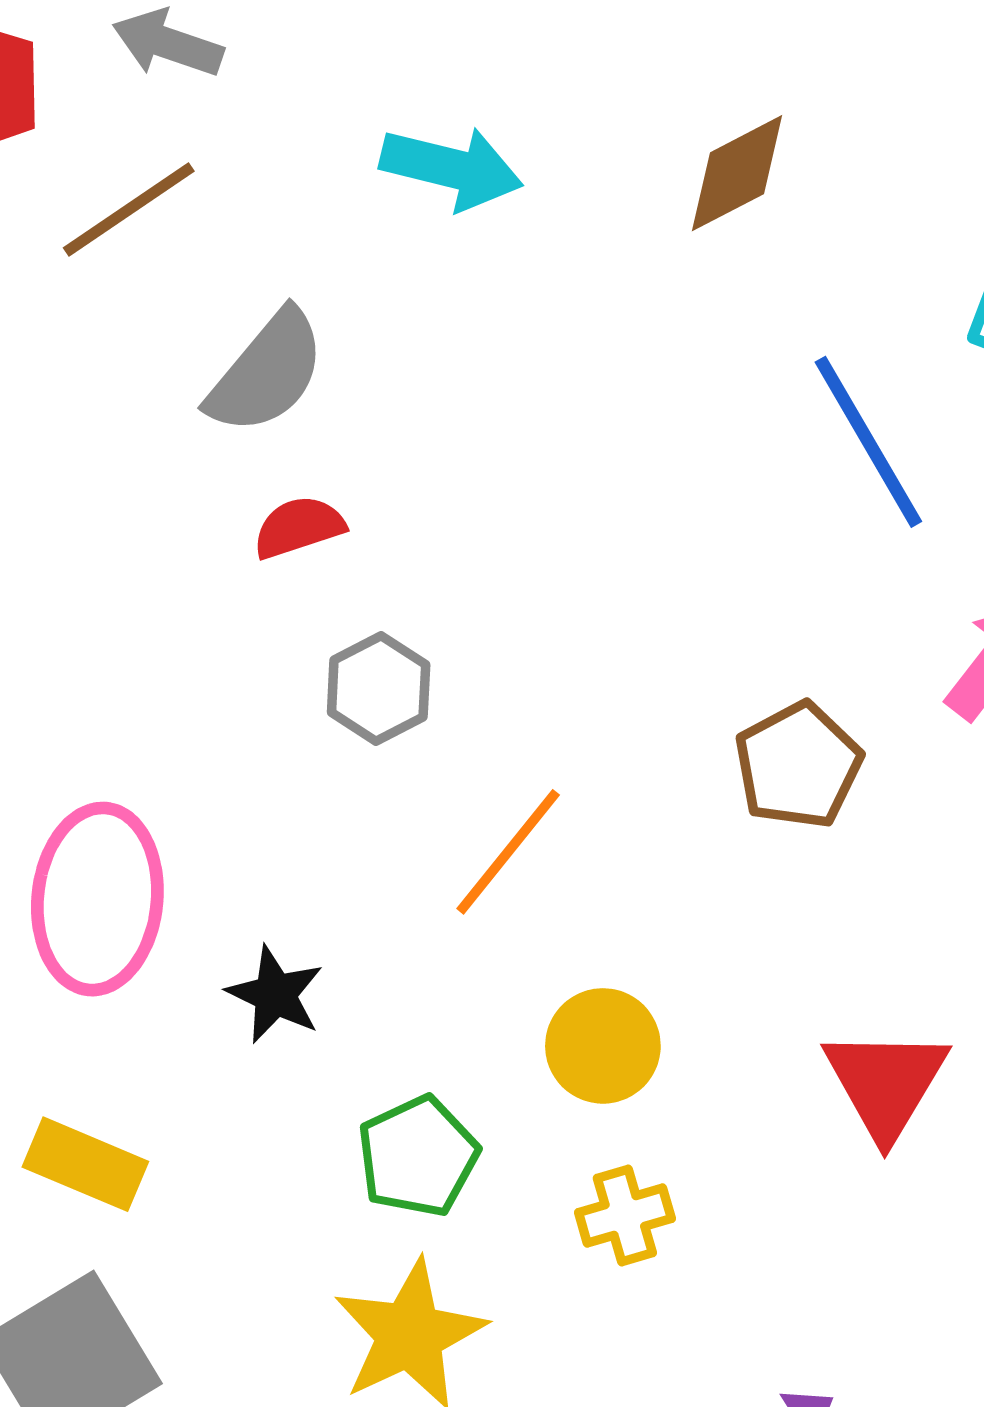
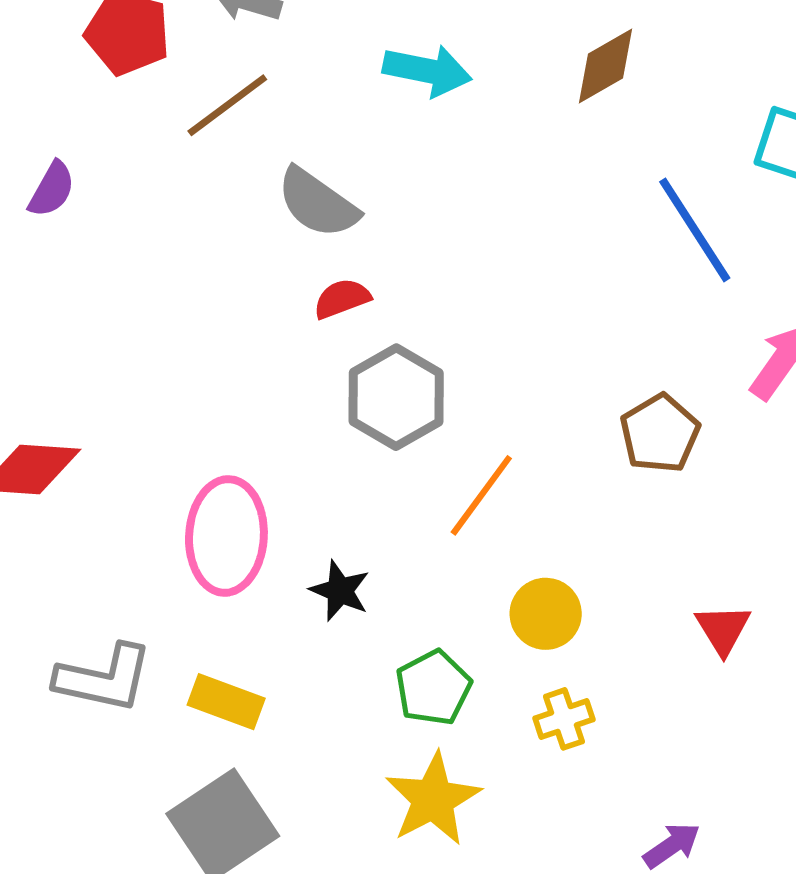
gray semicircle: (267, 372) -> (318, 203), turned 88
gray hexagon: (379, 688) -> (396, 397), size x1.5
red triangle: (886, 1083) -> (723, 629), size x0.7

